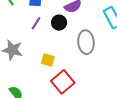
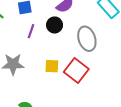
red square: (63, 82) -> (76, 71), moved

